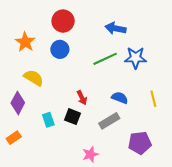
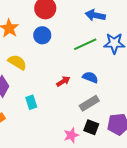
red arrow: (82, 98) -> (63, 81), turned -96
blue semicircle: (120, 98) -> (90, 77), moved
black square: (72, 117) -> (91, 127), moved

